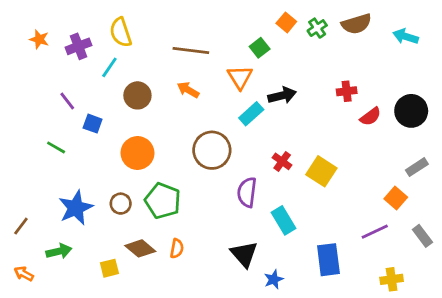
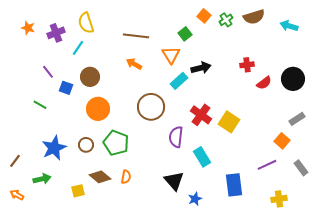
brown circle: (137, 95) -> (90, 77), moved
red cross: (282, 161) -> (201, 115), size x1.5

